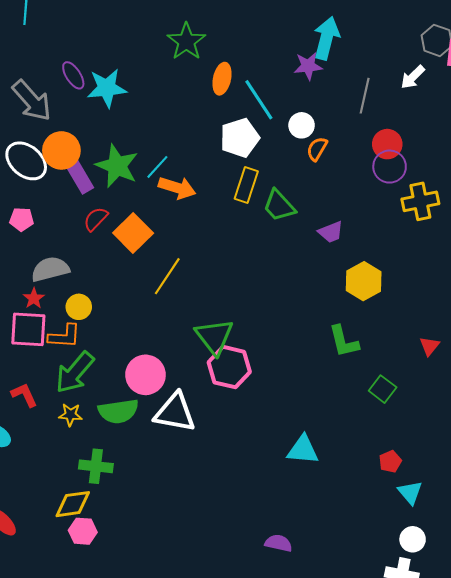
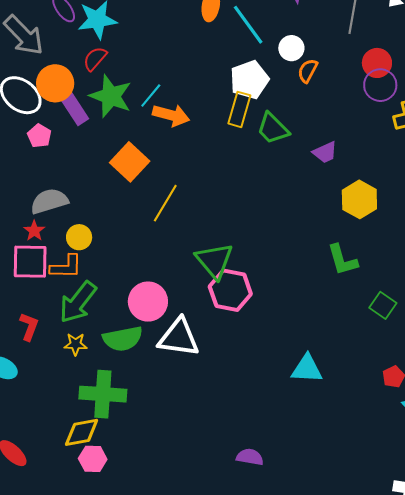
white pentagon: (240, 138) -> (249, 80), moved
pink pentagon: (22, 219) -> (39, 136), moved, turned 30
red semicircle: (96, 219) -> (95, 59), moved
red L-shape: (24, 395) -> (29, 327), turned 48
green cross: (96, 466) -> (103, 394), size x1.4
purple semicircle: (278, 543) -> (250, 457), moved

